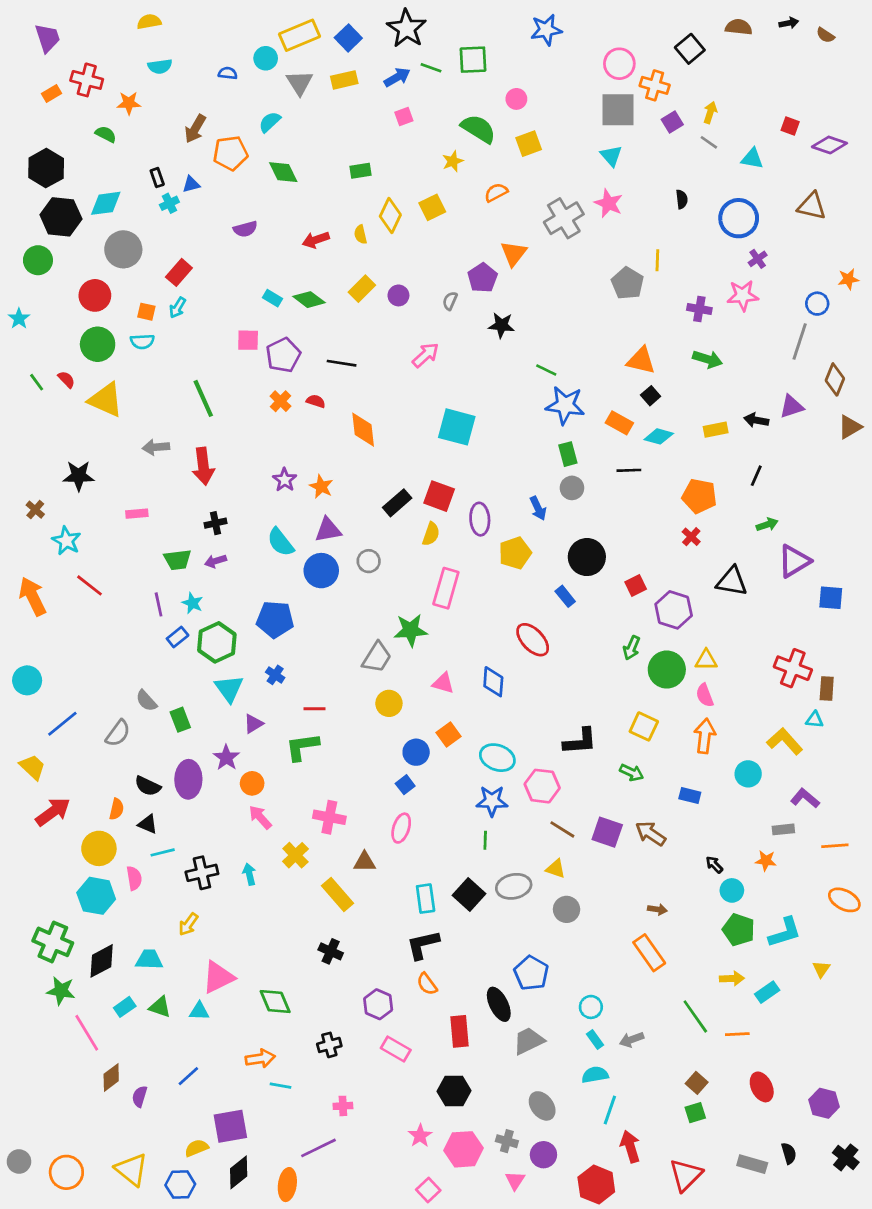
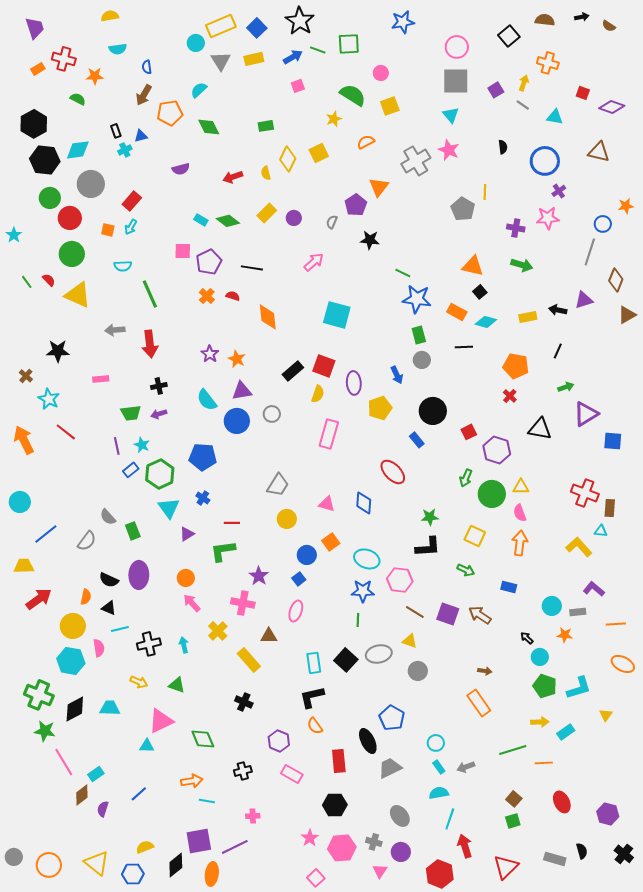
blue semicircle: (228, 73) -> (147, 67), moved, turned -104
orange cross: (655, 85) -> (548, 63), moved
green circle: (38, 260) -> (50, 198), moved
cyan semicircle: (142, 342) -> (123, 266), moved
green star: (411, 630) -> (430, 517), moved, size x0.7
purple star: (226, 758) -> (259, 576), moved
yellow trapezoid: (33, 767) -> (24, 566), turned -45
cyan circle: (748, 774) -> (552, 606), moved
yellow arrow: (188, 924) -> (139, 682), turned -102
cyan rectangle: (125, 1007) -> (96, 774), moved
green triangle: (160, 1007) -> (177, 685), moved
green line: (695, 1016) -> (513, 750), turned -72
purple square: (230, 1126) -> (199, 841), moved

